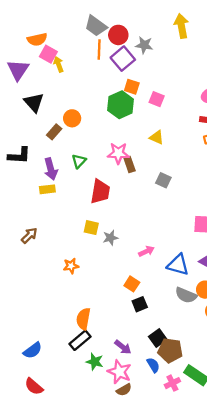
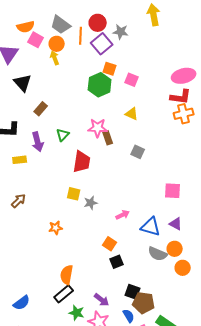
gray trapezoid: (96, 26) -> (61, 25), moved
yellow arrow: (59, 64) -> (55, 58), moved
orange circle: (72, 118) -> (57, 44), moved
yellow rectangle: (47, 189) -> (20, 160), moved
black square: (158, 338) -> (133, 292), turned -35

